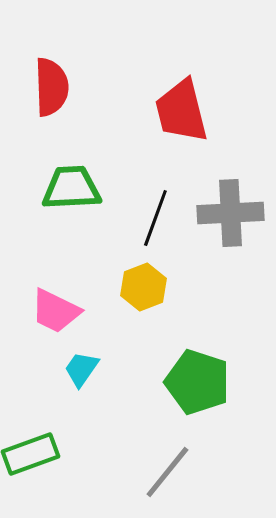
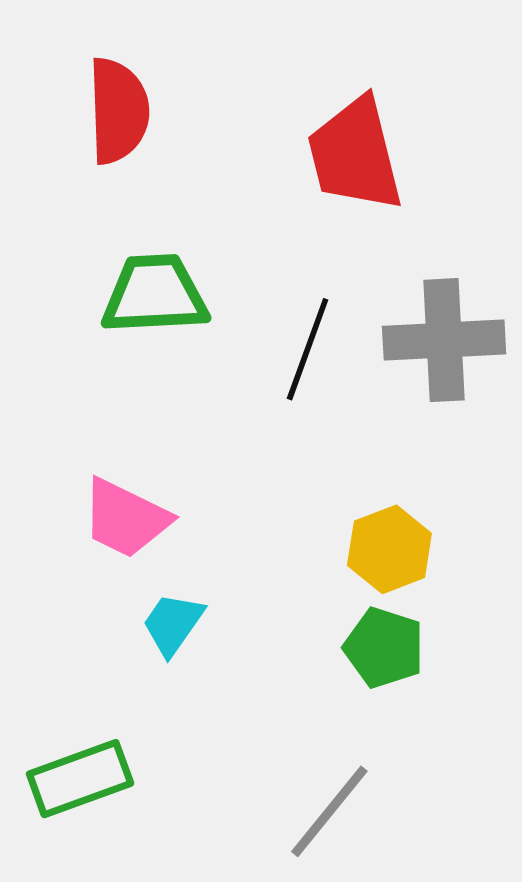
yellow hexagon: (143, 287) -> (389, 549), moved
green pentagon: (197, 382) -> (384, 648), size x0.7

